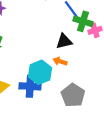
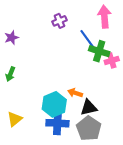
black triangle: (64, 41) -> (89, 108), moved
blue cross: (30, 86) -> (57, 123), moved

